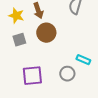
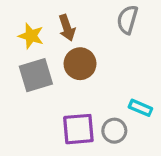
gray square: (19, 40) -> (36, 75), size x1.5
purple square: (32, 76) -> (78, 129), moved

